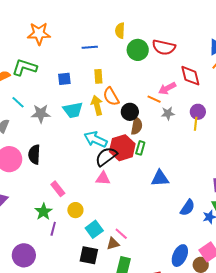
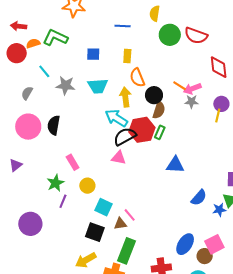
pink arrow: (167, 88) -> (192, 89), moved
yellow arrow: (97, 105) -> (125, 97), moved
cyan square: (94, 229) -> (104, 207), turned -36

